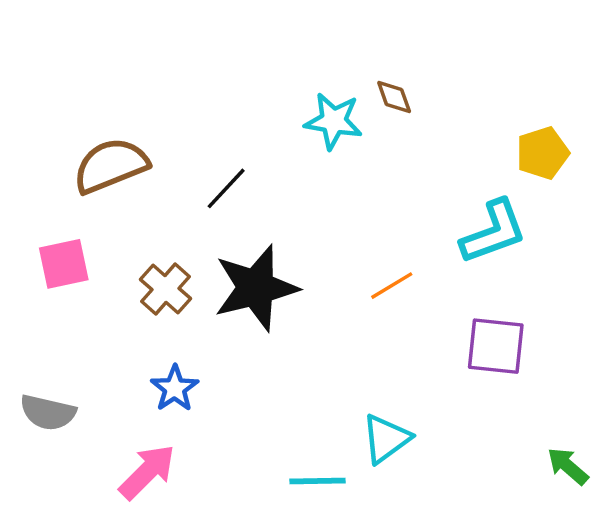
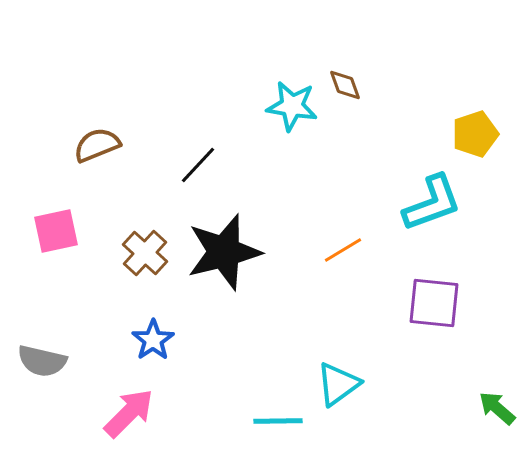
brown semicircle: (111, 166) -> (97, 145), size x0.7

